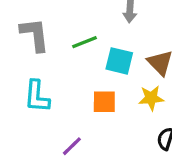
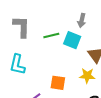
cyan square: (119, 61) -> (72, 40), moved
orange square: (104, 102) -> (58, 83), moved

